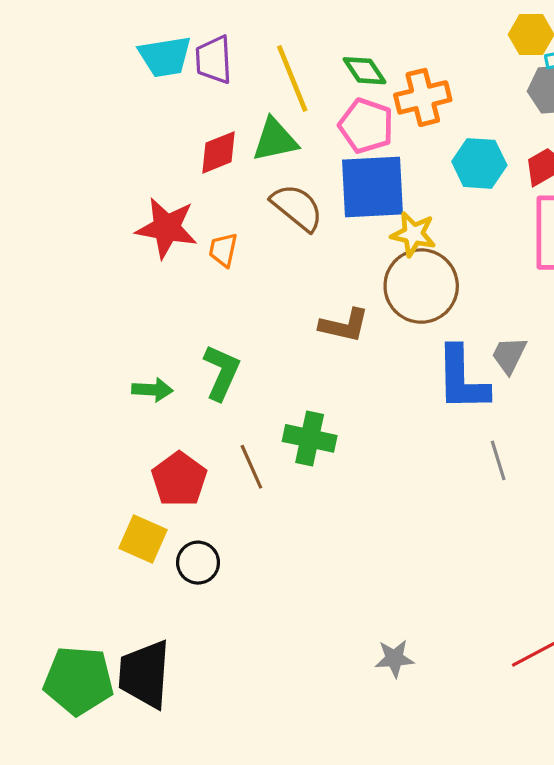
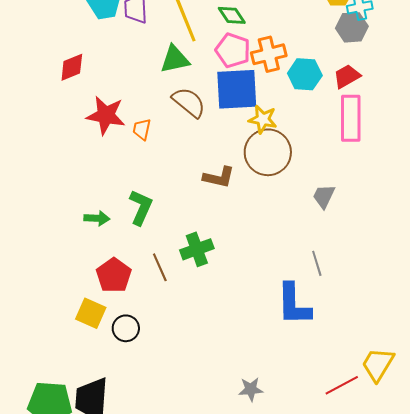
orange cross: (423, 97) -> (269, 54), moved
red diamond: (218, 152) -> (72, 67), moved
blue L-shape: (462, 379) -> (294, 304), moved
green cross: (310, 438) -> (197, 249), turned -32

